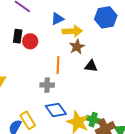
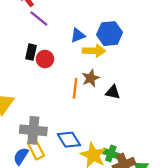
blue hexagon: (106, 17) -> (110, 34), moved
brown star: (77, 47) -> (91, 78), moved
gray cross: (47, 85) -> (33, 130), moved, size x1.6

